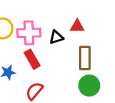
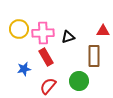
red triangle: (77, 26) -> (103, 31), moved
green circle: (89, 86) -> (79, 81), moved

